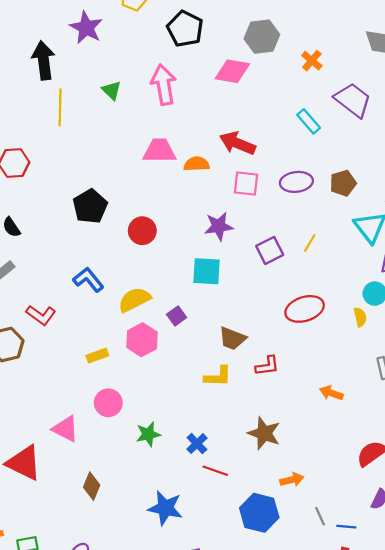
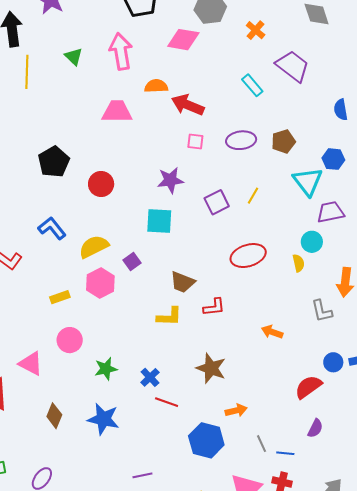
orange semicircle: (197, 164) -> (156, 86), moved
pink square: (246, 183) -> (195, 141), size x0.7
blue star: (165, 508) -> (103, 419), moved

